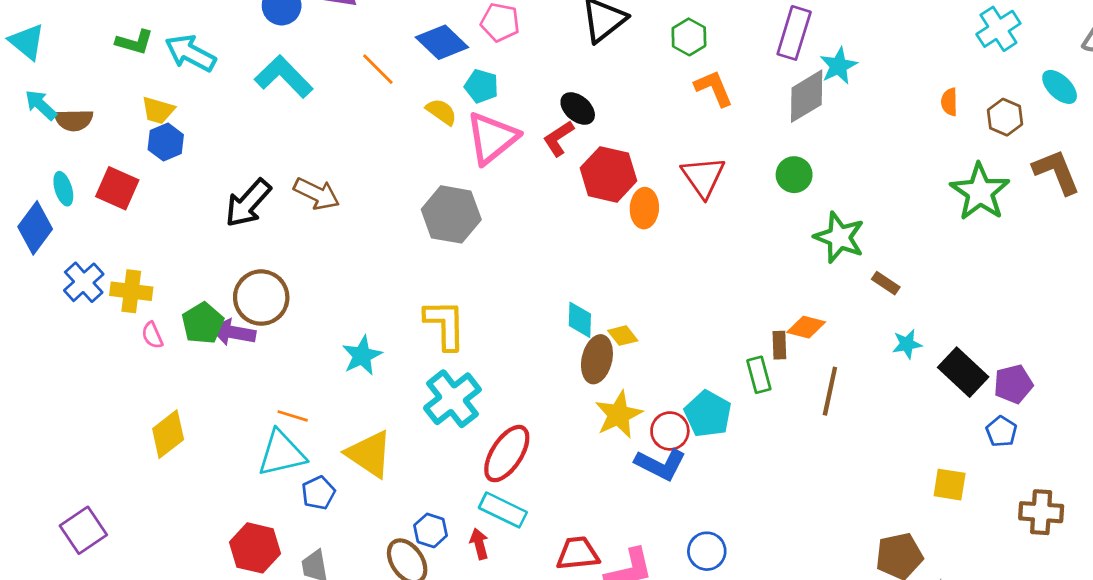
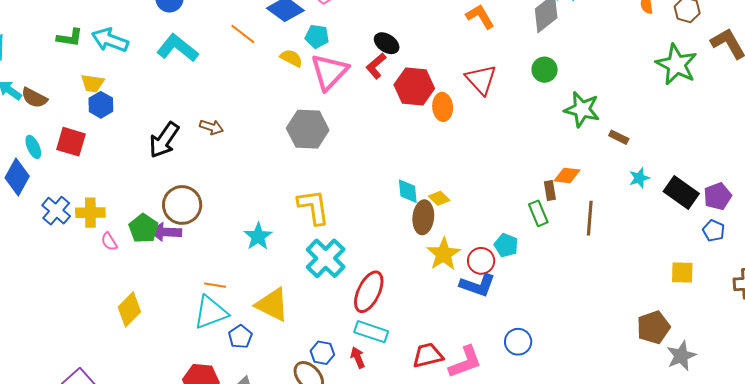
brown semicircle: (74, 120) -> (34, 98), turned 36
brown arrow: (317, 194) -> (211, 127), size x0.7
cyan pentagon: (708, 414) -> (506, 245), size x0.7

